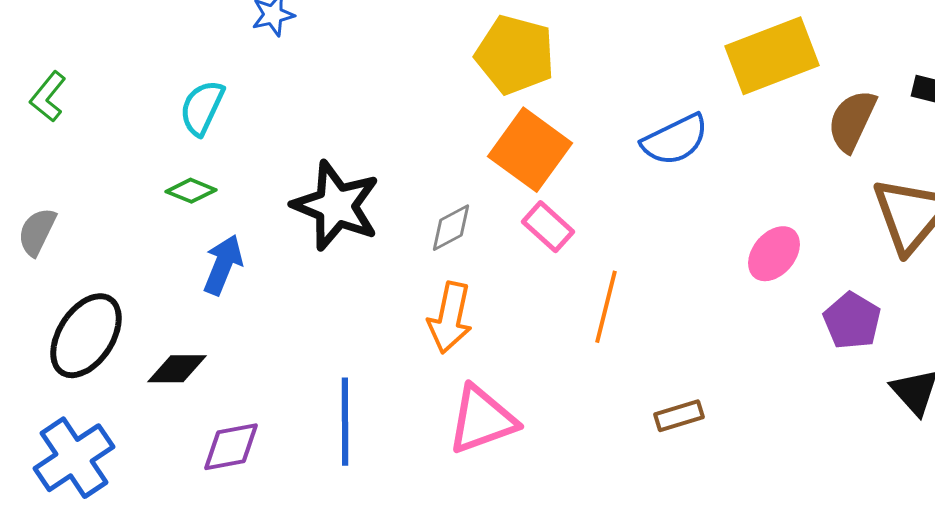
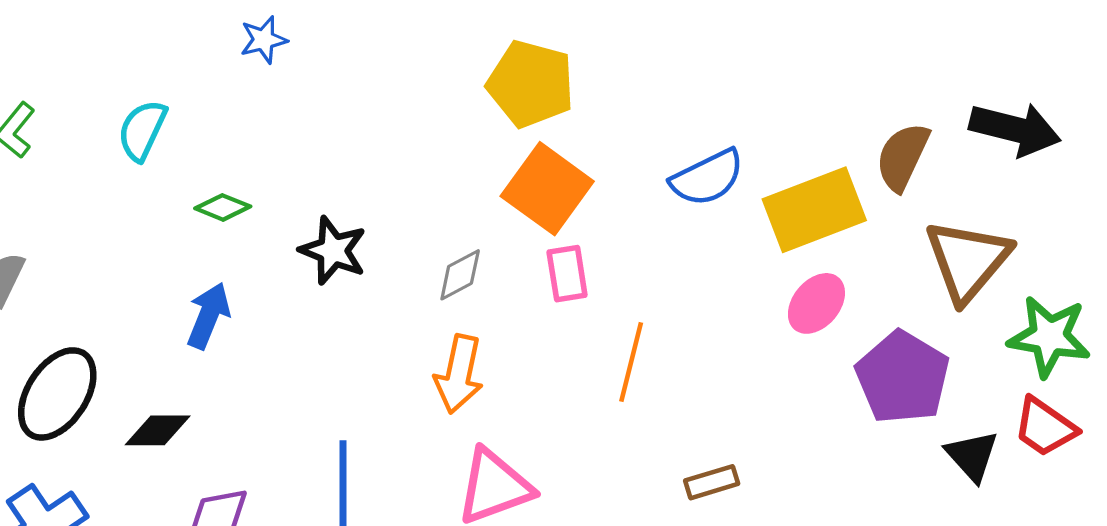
yellow rectangle: (772, 56) -> (814, 210), moved
cyan semicircle: (202, 108) -> (142, 130), moved
green diamond: (191, 191) -> (223, 207), moved
black star: (336, 206) -> (333, 250), size x0.7
pink rectangle: (548, 227) -> (567, 274), turned 39
purple pentagon: (852, 321) -> (903, 377), size x1.5

